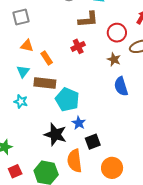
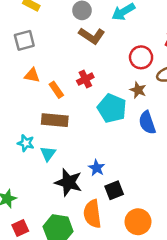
brown L-shape: (88, 19) -> (92, 36), moved, turned 40
red cross: (78, 46) -> (85, 79), moved
cyan triangle: (23, 72) -> (48, 154), moved
cyan pentagon: (67, 100) -> (112, 108), moved

